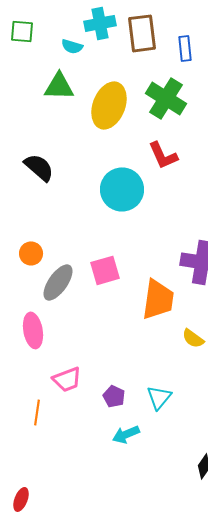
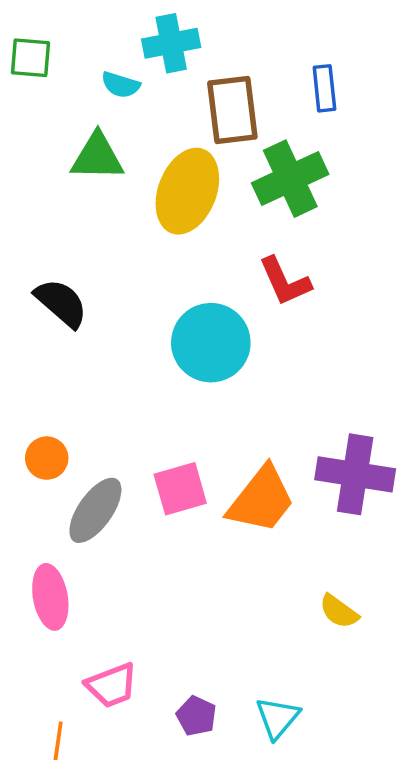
brown rectangle: (142, 33) -> (232, 110), moved
green cross: (166, 98) -> (290, 179), turned 33
orange trapezoid: (158, 299) -> (261, 500), moved, turned 30

